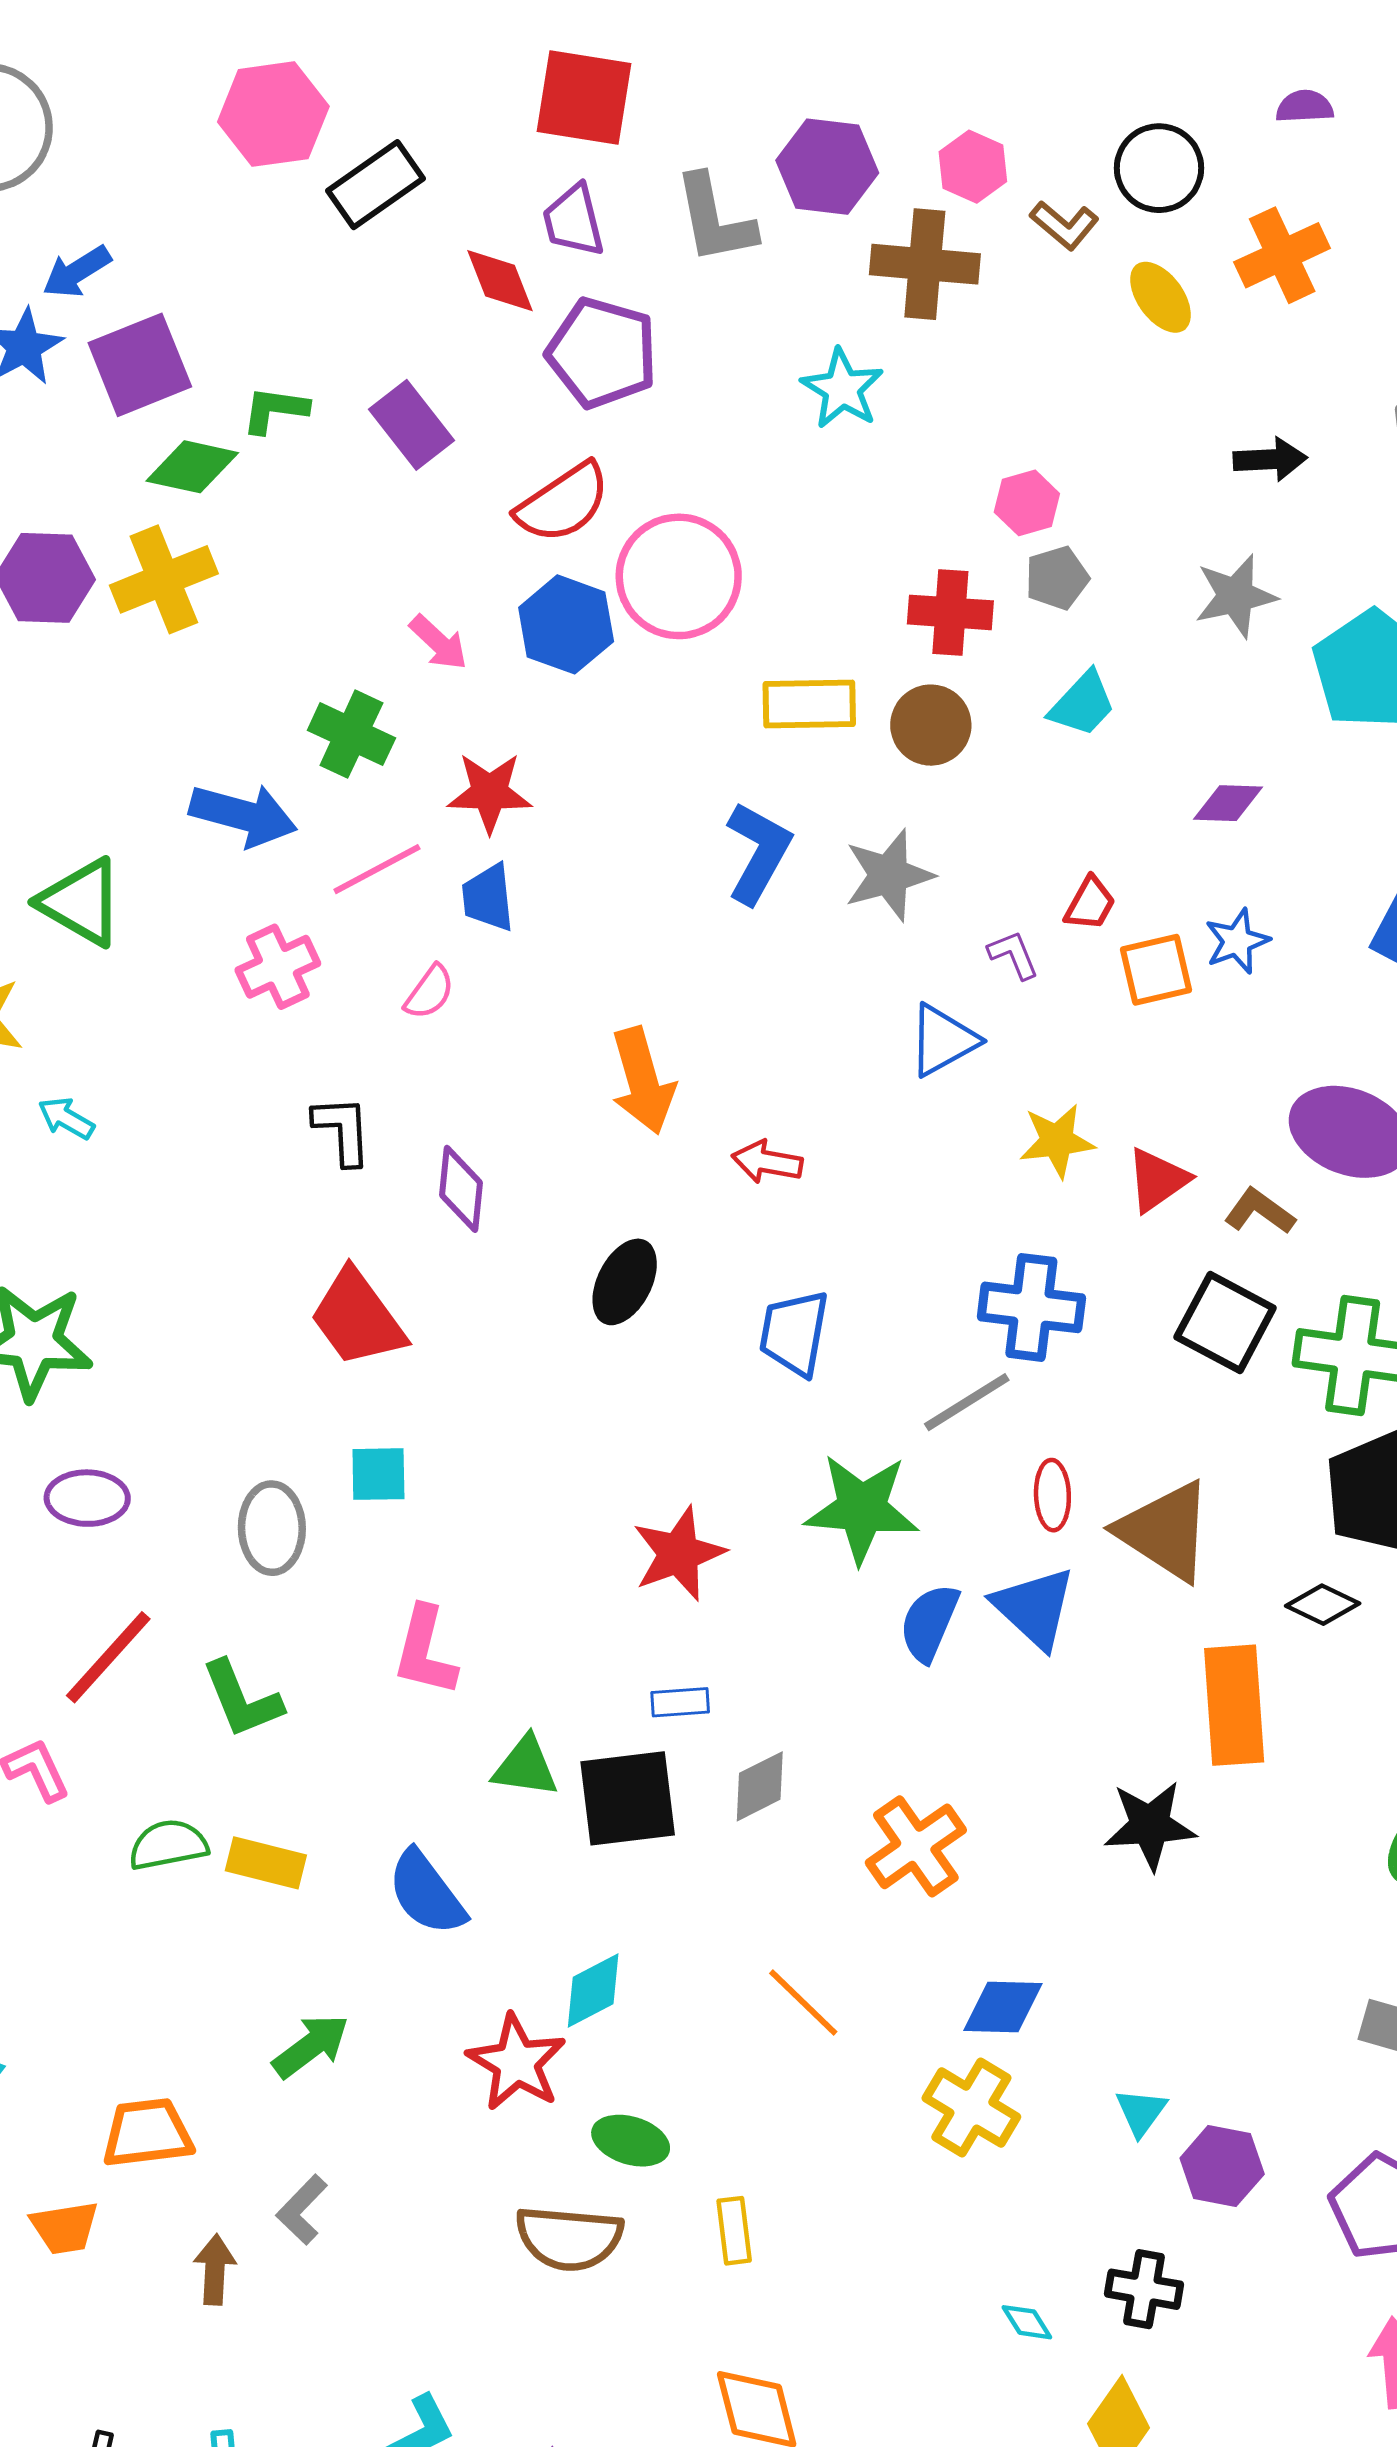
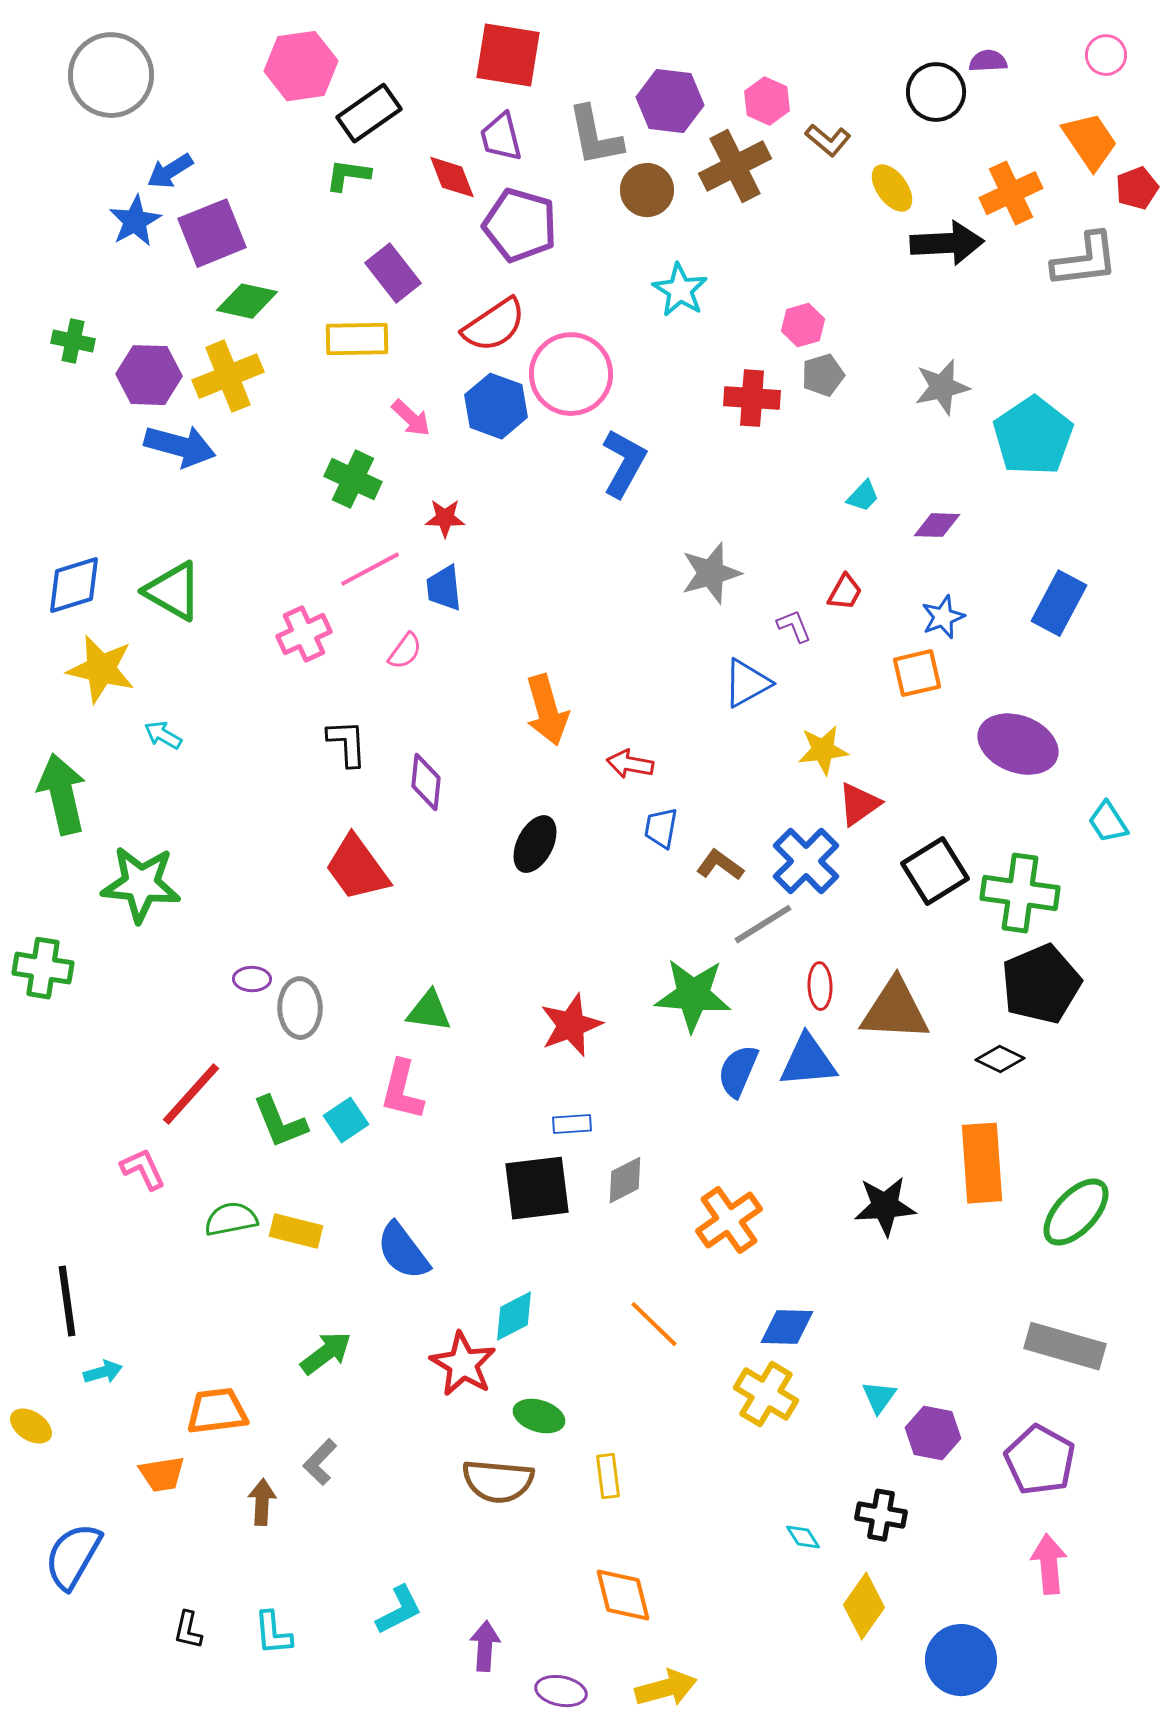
black circle: (1159, 168) -> (936, 92), moved
orange cross: (1282, 255) -> (1011, 193), moved
brown cross: (925, 264) -> (735, 166), turned -32
cyan star: (842, 389) -> (680, 290), moved
green L-shape: (275, 410) -> (348, 175), moved
black arrow: (1270, 459) -> (947, 243), moved, size x1.5
yellow rectangle: (809, 704) -> (357, 339), moved
cyan trapezoid: (1082, 704) -> (863, 496), moved, size x0.7
brown circle: (931, 725) -> (647, 190), moved
red star: (490, 793) -> (445, 518), size x0.7
blue arrow: (243, 815) -> (180, 446), moved
blue L-shape: (758, 853) -> (624, 463), moved
orange square: (1156, 970) -> (917, 673), moved
red triangle: (1158, 1180) -> (859, 804), moved
brown L-shape: (1260, 1211) -> (720, 865), moved
blue cross: (1031, 1307) -> (806, 861), turned 38
black square: (1225, 1322) -> (935, 871), turned 30
blue trapezoid: (794, 1333) -> (661, 828), moved, size x0.7
cyan square: (378, 1474) -> (346, 1120), moved, turned -33
purple ellipse: (87, 1498) -> (252, 979), moved, size x0.7
brown triangle: (1165, 1531) -> (895, 1010), turned -30
blue triangle: (1034, 1608) -> (808, 1061), turned -48
orange rectangle: (1234, 1705) -> (982, 1163), moved
green triangle: (526, 1767) -> (429, 1011), moved

